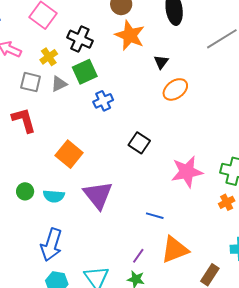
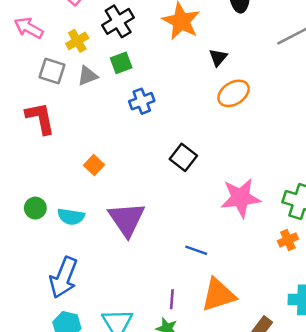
black cross: (80, 39) -> (118, 21), turned 30
green square: (85, 72) -> (121, 63), size x0.7
orange square: (69, 154) -> (94, 165), size x0.6
purple line: (138, 256) -> (172, 299), turned -35

